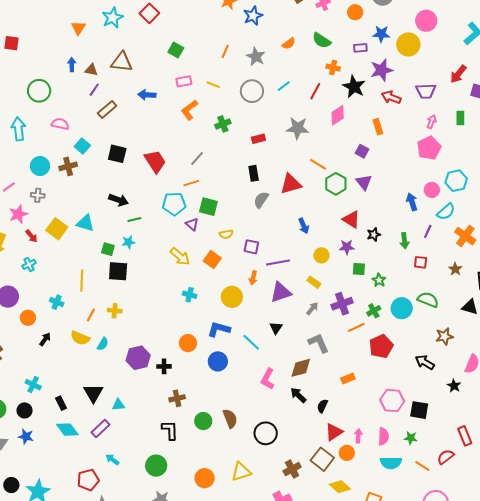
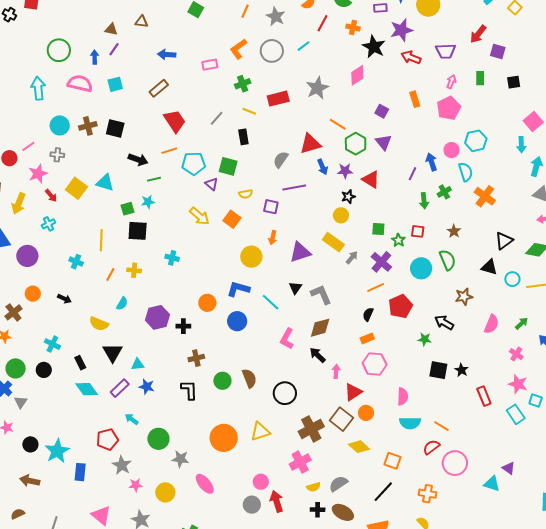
brown triangle: (122, 62) -> (142, 22), size x0.6
blue arrow: (72, 65) -> (95, 57), moved
pink rectangle: (184, 81) -> (210, 65), moved
yellow line: (213, 85) -> (249, 111), moved
red line: (315, 91) -> (322, 23), moved
brown rectangle: (107, 110) -> (159, 88), moved
orange L-shape: (189, 110) -> (238, 49), moved
pink semicircle: (60, 124) -> (80, 83), size x1.4
orange rectangle: (378, 127) -> (415, 99), moved
gray star: (298, 128) -> (317, 88), turned -30
red rectangle: (258, 139) -> (278, 99), size x1.5
cyan square: (82, 146) -> (115, 84), moved, turned 35
black square: (117, 154) -> (115, 128), moved
black rectangle: (254, 173) -> (243, 137), moved
orange line: (191, 183) -> (169, 151), moved
cyan semicircle: (446, 212) -> (466, 172), turned -66
blue arrow: (304, 226) -> (323, 167), moved
purple line: (428, 231) -> (412, 174), moved
black star: (374, 234) -> (348, 197), moved
purple star: (347, 247) -> (345, 171), moved
green square: (108, 249) -> (127, 209), turned -32
purple line: (278, 262) -> (294, 187), moved
red square: (421, 262) -> (418, 231), moved
brown star: (455, 269) -> (454, 231), moved
yellow rectangle: (314, 282) -> (333, 242), size x1.5
cyan cross: (190, 295) -> (172, 258), moved
green semicircle: (428, 300) -> (447, 260), turned 45
purple cross: (342, 304) -> (381, 262), moved, turned -30
gray arrow: (312, 308) -> (352, 258), moved
green cross: (374, 311) -> (444, 192), moved
orange circle: (28, 318) -> (33, 294), moved
yellow semicircle: (80, 338) -> (99, 324), moved
black arrow: (45, 339) -> (64, 299), turned 80
gray L-shape: (319, 343) -> (321, 294), moved
black star: (454, 386) -> (461, 370), moved
pink hexagon: (392, 400) -> (375, 364), moved
black semicircle: (322, 406) -> (368, 314), moved
blue star: (26, 436) -> (147, 387), moved
pink arrow: (358, 436) -> (336, 371), moved
green star: (411, 438) -> (425, 339), moved
red semicircle: (446, 457) -> (431, 447), moved
green circle: (156, 466) -> (158, 439), moved
brown cross: (292, 469) -> (311, 429), size x1.4
orange circle: (205, 478) -> (224, 438), size x1.4

